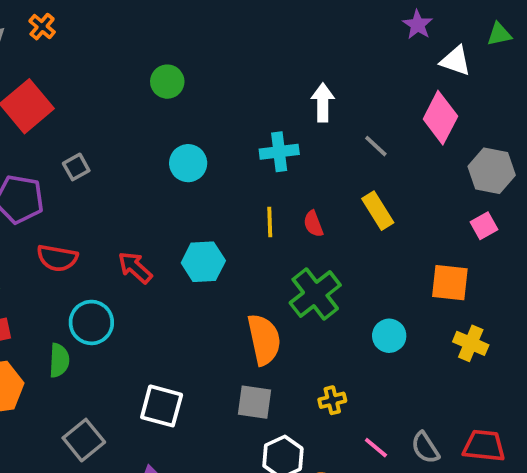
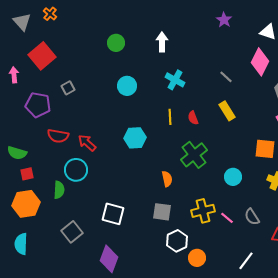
purple star: (418, 25) -> (224, 20), moved
white arrow: (323, 102) -> (162, 42), moved
cyan cross: (279, 152) -> (175, 80), turned 36
red arrow: (135, 267) -> (87, 143), moved
orange semicircle: (264, 340) -> (167, 179), size x0.6
yellow cross: (332, 400) -> (203, 211), size x1.6
pink line: (376, 448) -> (227, 218), moved
gray semicircle: (425, 448) -> (252, 217), moved

